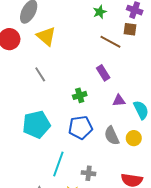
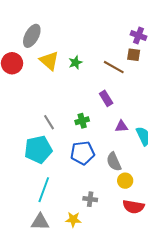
green star: (100, 12) -> (75, 62), moved
gray line: (40, 74) -> (49, 122), moved
yellow circle: (134, 138) -> (125, 181), moved
cyan line: (58, 164) -> (44, 190), moved

